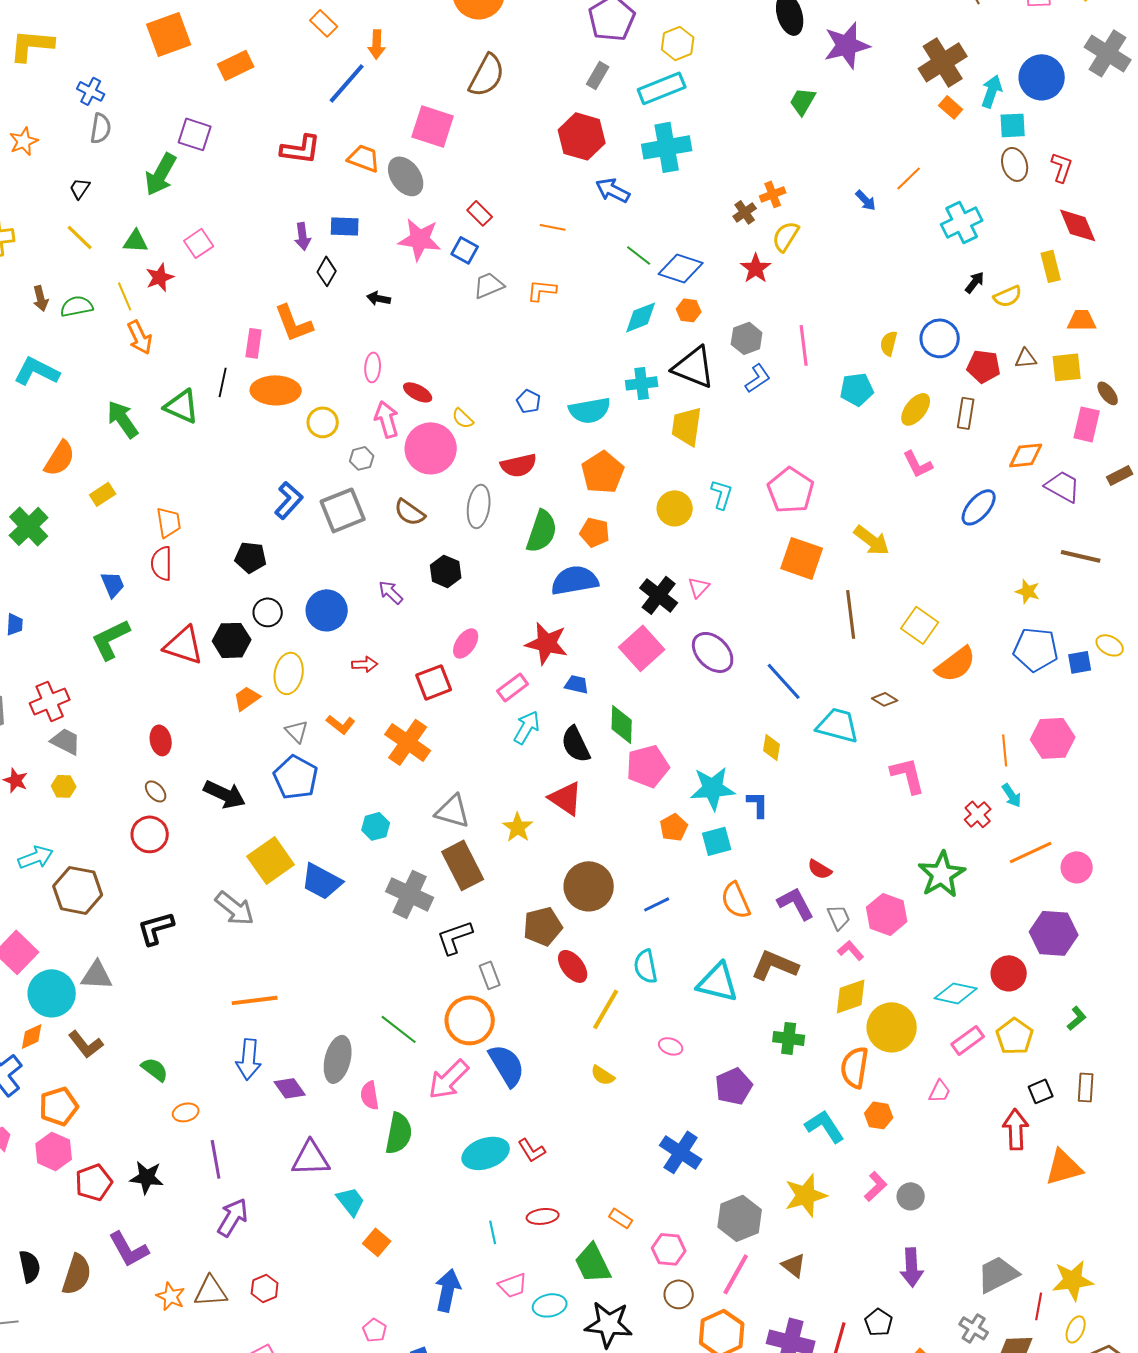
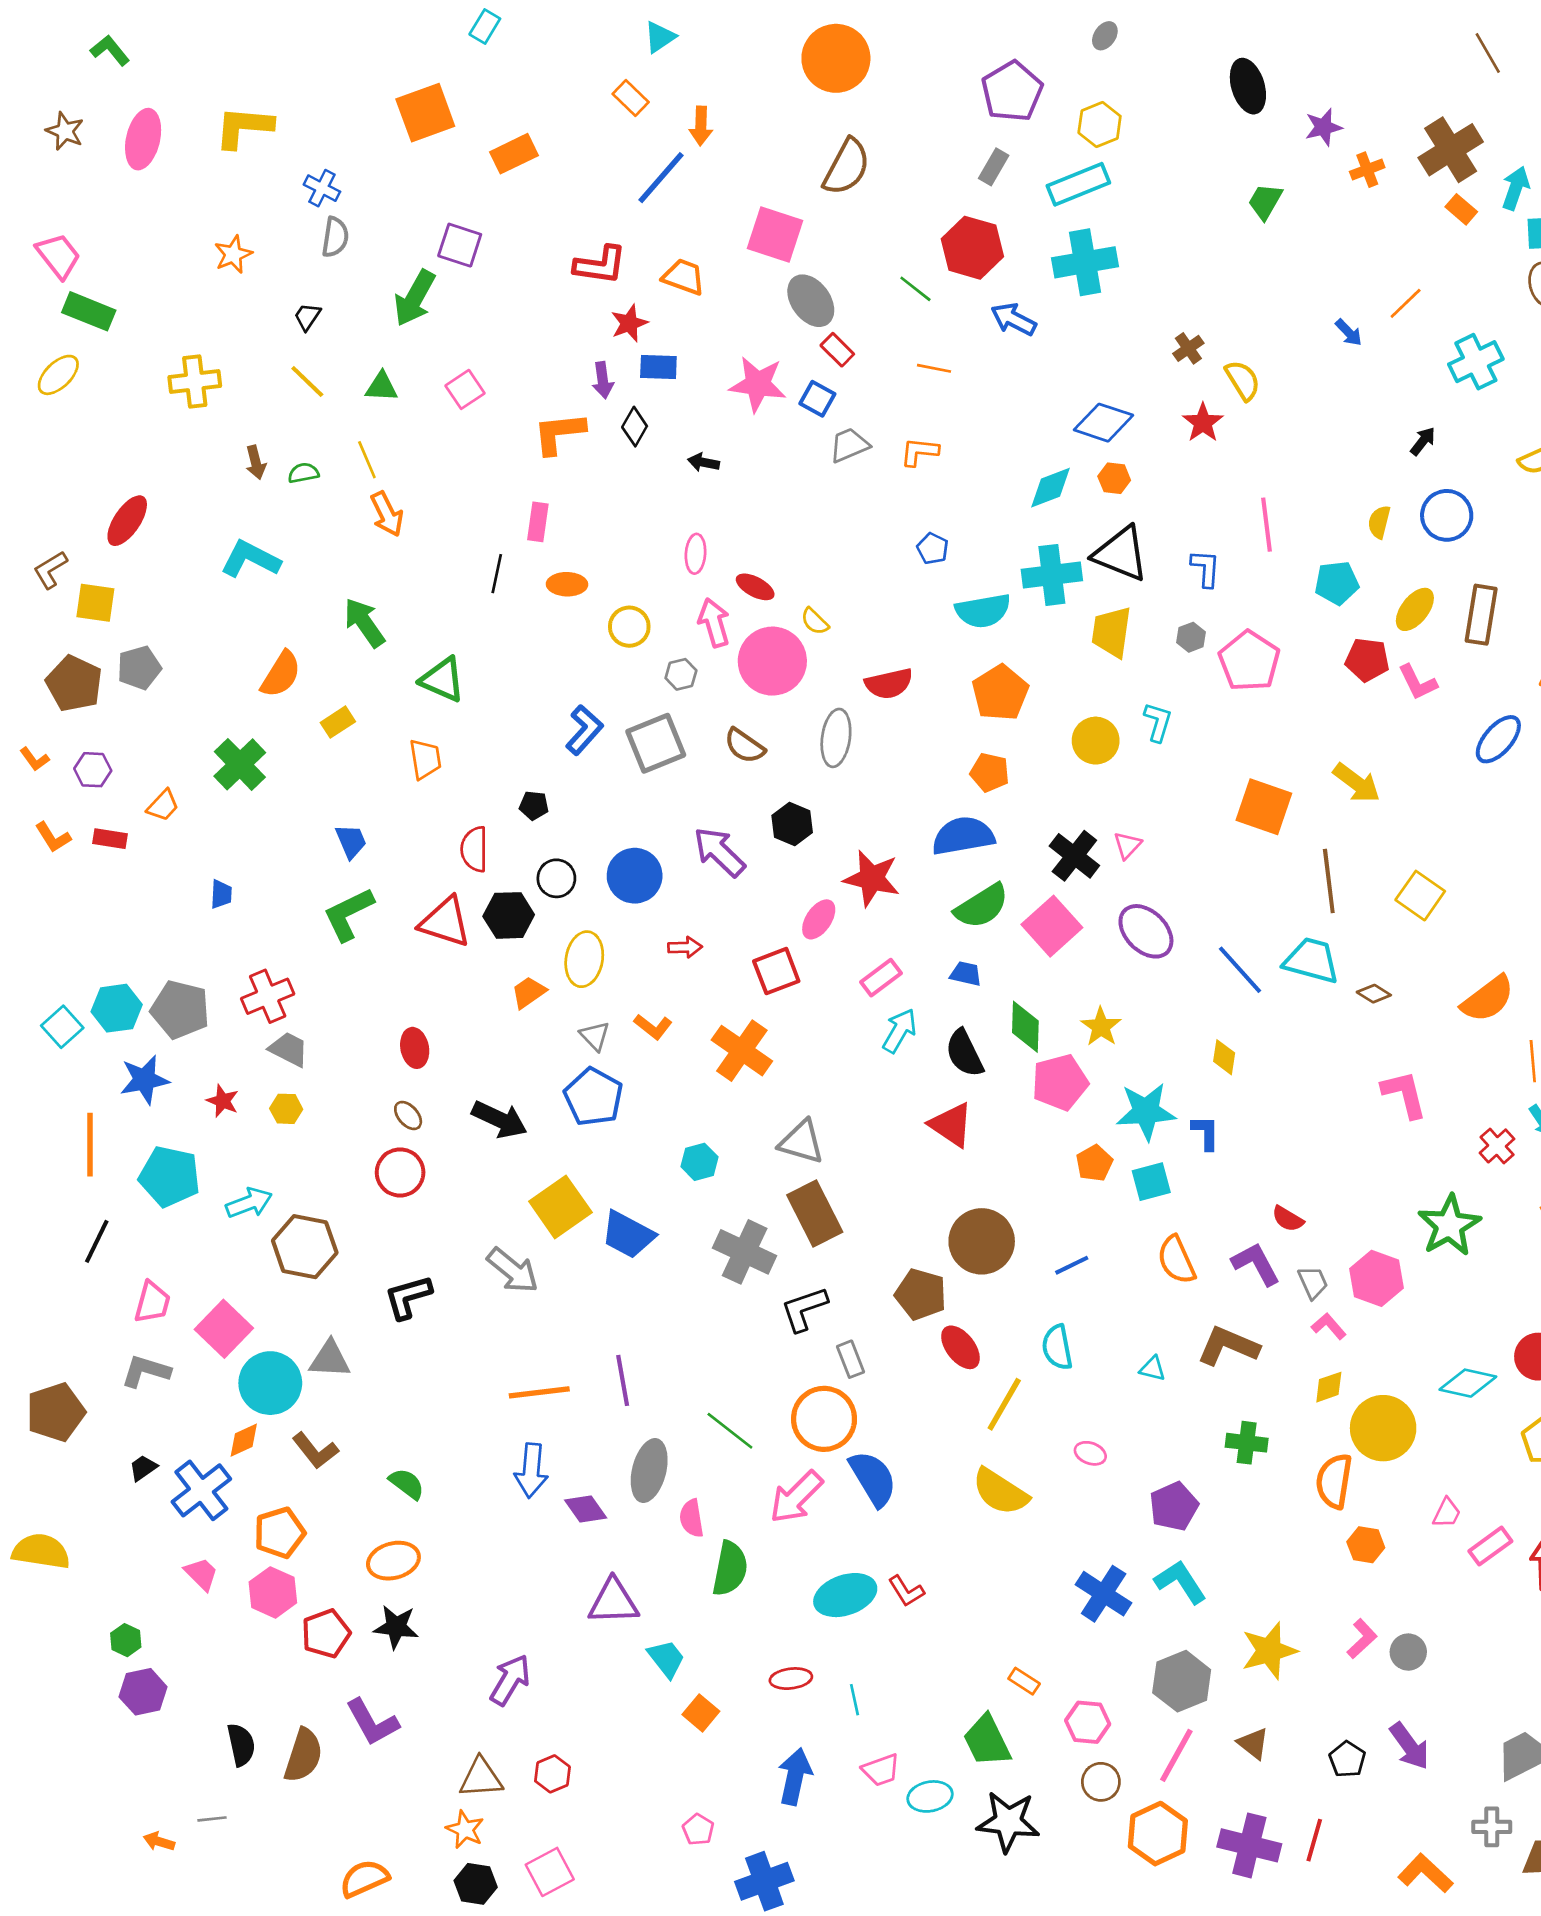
purple star: (847, 45) -> (1323, 127), size x0.6
gray ellipse: (406, 176) -> (811, 301), moved
orange cross: (773, 194) -> (1367, 170), moved
yellow semicircle: (786, 236) -> (1243, 380), turned 116
green line: (639, 255) -> (915, 289), moved
red star: (160, 277) -> (629, 323), moved
black arrow: (975, 282) -> (1423, 441), moved
green semicircle: (77, 306) -> (303, 473), size x0.7
orange L-shape: (294, 323) -> (559, 433), moved, turned 105
gray hexagon: (747, 338) -> (1191, 637), moved, size x0.7
red pentagon: (984, 366) -> (1367, 660), moved
blue L-shape: (758, 378) -> (1206, 568), turned -52
cyan cross: (642, 383) -> (1052, 575), size x1.4
orange ellipse: (276, 390) -> (567, 584), size x0.6
blue pentagon: (529, 401) -> (933, 548), moved
green triangle: (182, 406) -> (442, 680), moved
brown rectangle: (966, 413) -> (1481, 615), size x1.4
pink pentagon: (791, 490) -> (1249, 661), moved
green semicircle: (542, 531) -> (982, 906), moved, turned 39
black pentagon: (251, 557) -> (534, 805), size x0.7
red semicircle: (162, 563) -> (474, 849), moved
purple arrow: (391, 592) -> (719, 852), size x1.6
red star: (547, 643) -> (872, 878), moved
orange semicircle: (956, 664) -> (1488, 999), moved
cyan trapezoid: (838, 725) -> (1312, 960), moved
yellow star: (518, 827) -> (1101, 1027), moved
brown pentagon: (543, 926) -> (921, 1294), turned 30
cyan triangle: (718, 982) -> (1153, 1369), size x0.5
yellow diamond: (851, 996) -> (1329, 1387), size x0.7
pink rectangle: (968, 1040) -> (1490, 1546), moved
yellow semicircle: (603, 1075) -> (1000, 1492), size x1.8
orange ellipse: (186, 1112) -> (393, 1561), moved, size x1.5
cyan L-shape: (825, 1126) -> (1180, 1582), moved
purple line: (216, 1159) -> (623, 1380), moved
red ellipse: (543, 1216) -> (791, 1679), moved
purple arrow: (912, 1267) -> (1410, 1746), turned -33
orange star: (171, 1296) -> (465, 1830), moved
black pentagon: (879, 1322) -> (1347, 1759), moved
gray cross: (974, 1328) -> (1492, 1827), turned -32

